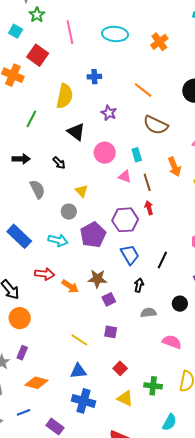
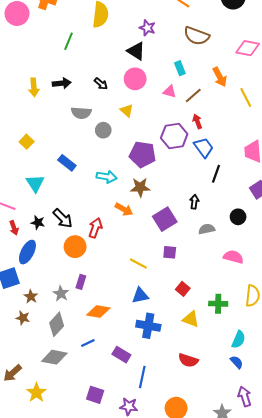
black triangle: (76, 132) -> (136, 51), moved
pink circle: (105, 153) -> (135, 79), moved
brown line: (147, 182) -> (193, 96), turned 72
gray semicircle: (37, 189) -> (81, 113), turned 126
gray circle: (69, 212) -> (103, 130), moved
purple pentagon: (93, 235) -> (143, 154), turned -30
blue rectangle: (19, 236) -> (67, 163), size x0.7
cyan arrow: (58, 240) -> (107, 177), moved
blue trapezoid: (130, 255) -> (204, 147), moved
red arrow: (45, 274) -> (95, 228), moved, turned -72
brown star: (97, 279) -> (140, 187), moved
purple square: (109, 299) -> (165, 219), size x1.6

